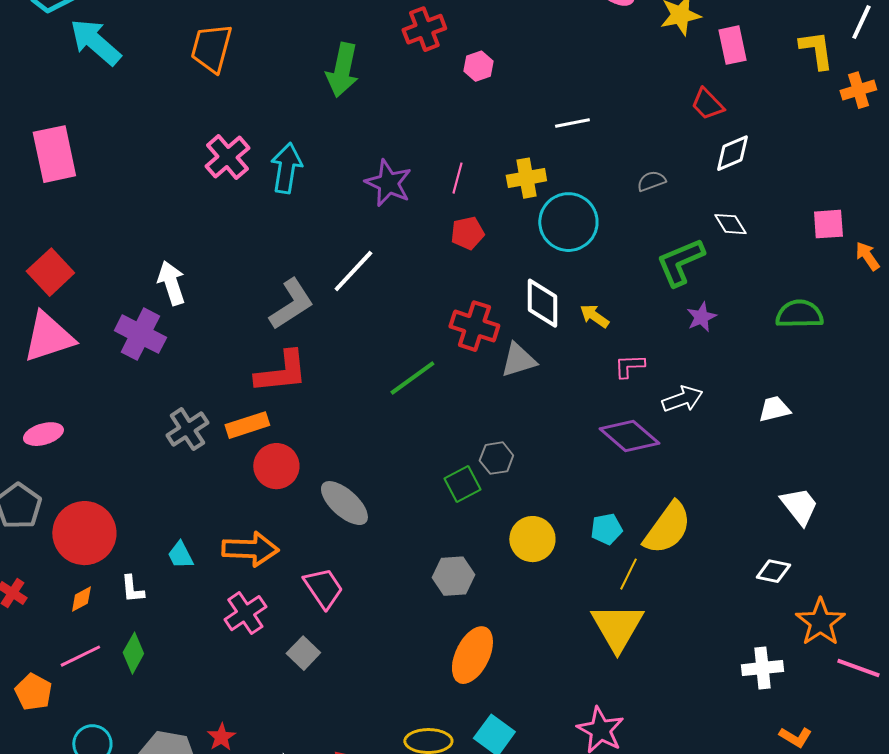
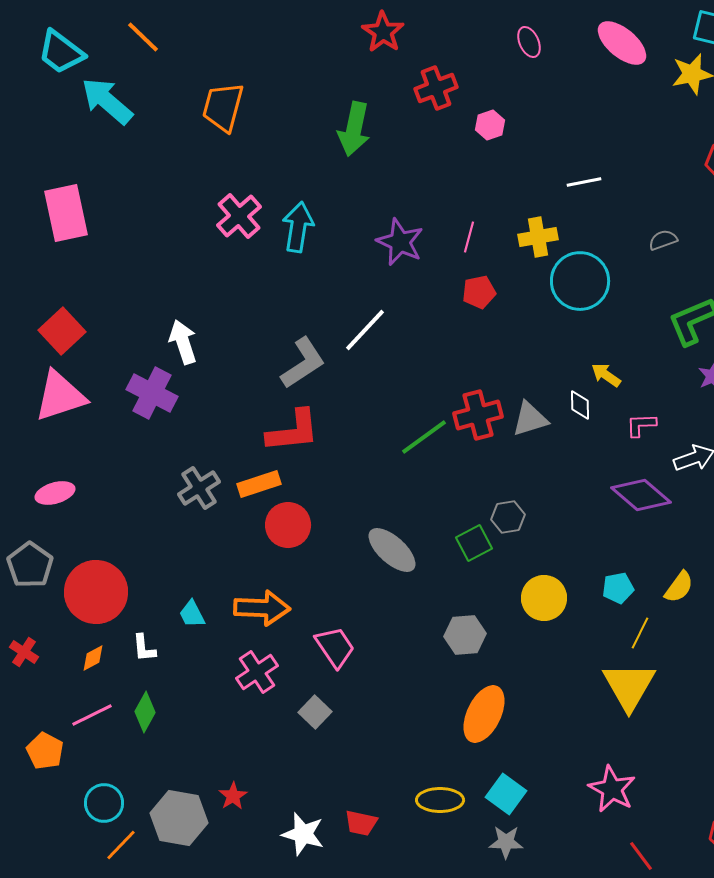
white diamond: (542, 303) -> (580, 405), moved, size x0.6
red cross: (474, 326) -> (478, 415), moved, turned -33
gray ellipse: (344, 503) -> (392, 550), moved
yellow semicircle: (667, 528) -> (679, 587), size x0.6

